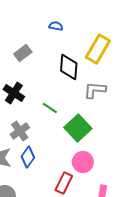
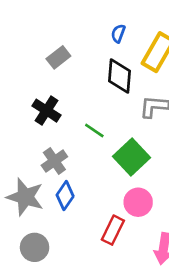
blue semicircle: (56, 26) -> (118, 33), moved, turned -80

